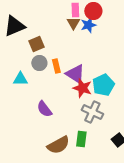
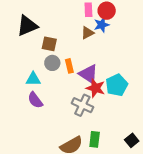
brown triangle: (73, 23) -> (87, 33), moved, turned 32
brown square: (36, 44) -> (49, 44), turned 35
purple semicircle: (44, 109) -> (35, 100), moved
gray cross: (92, 112) -> (82, 105), moved

